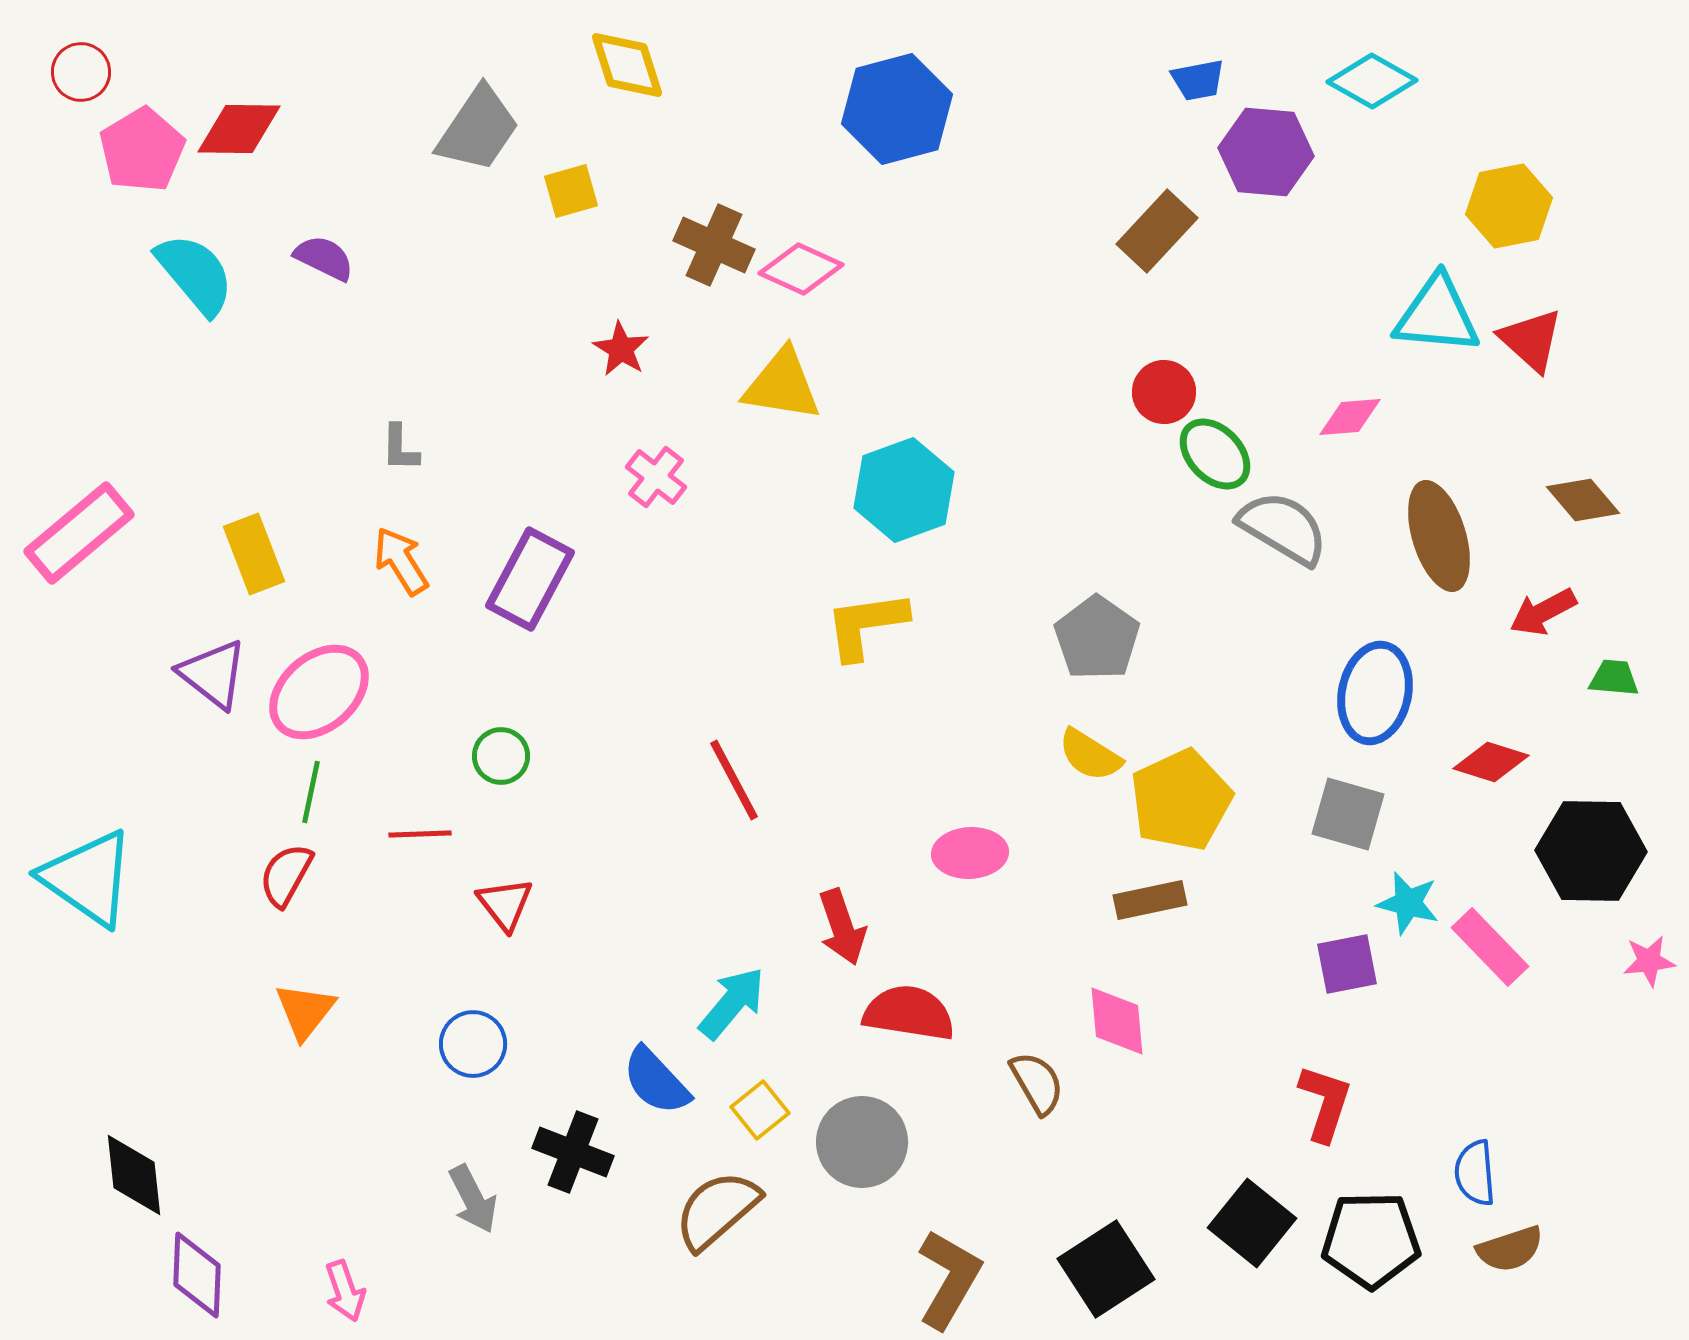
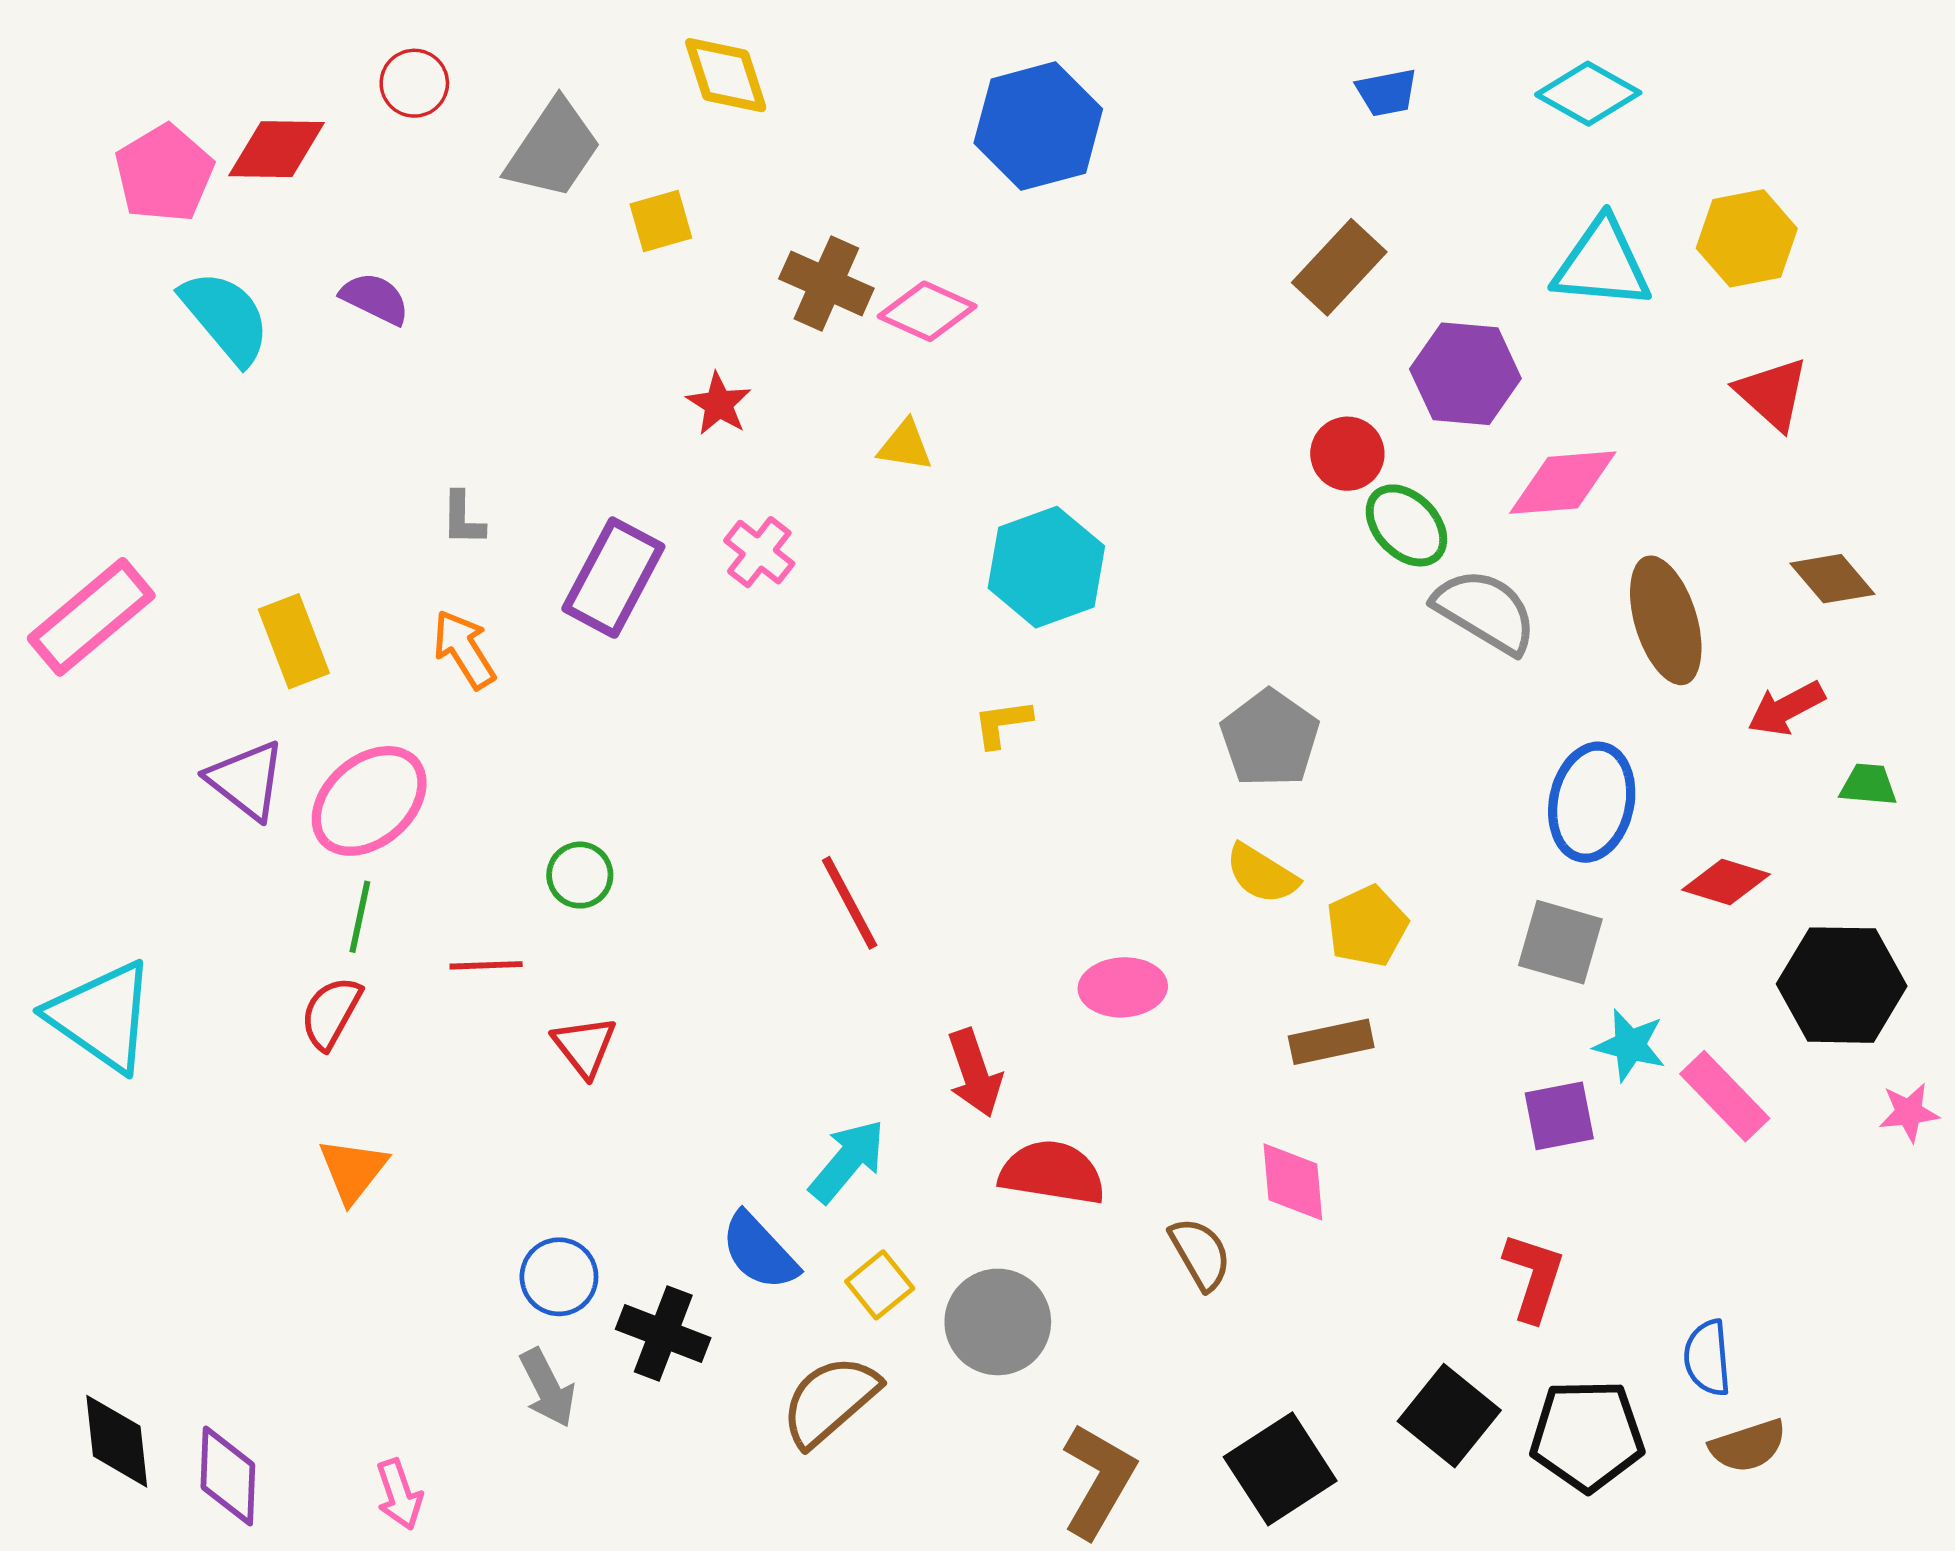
red circle: (81, 72) -> (414, 83), moved
purple hexagon: (1266, 152) -> (1465, 374), moved
cyan triangle: (1437, 315) -> (1602, 264), moved
yellow triangle: (782, 385) -> (905, 446), size x0.6
pink diamond: (1350, 417) -> (1563, 483), size x1.5
purple rectangle: (530, 579) -> (613, 578), moved
yellow L-shape: (866, 625) -> (1002, 723), size x0.6
yellow pentagon: (1181, 800) -> (1367, 926), size x0.7
blue circle: (473, 1044) -> (559, 1277), moved
black diamond: (134, 1175) -> (117, 1441), moved

